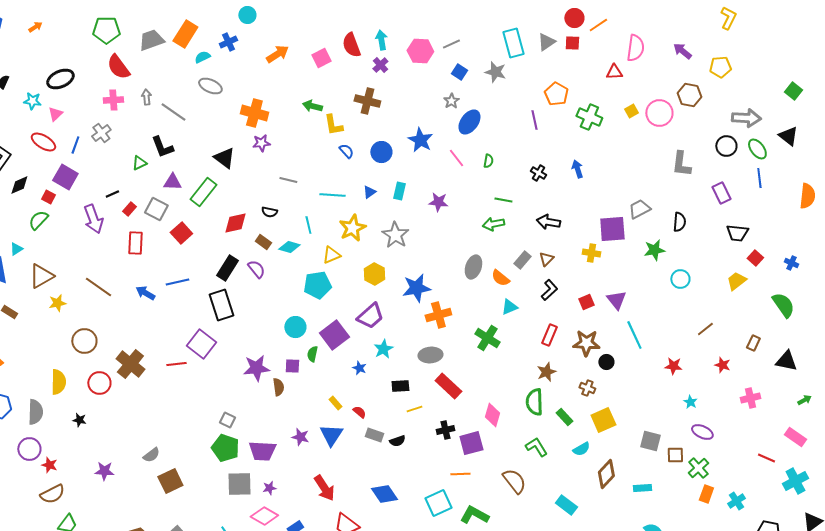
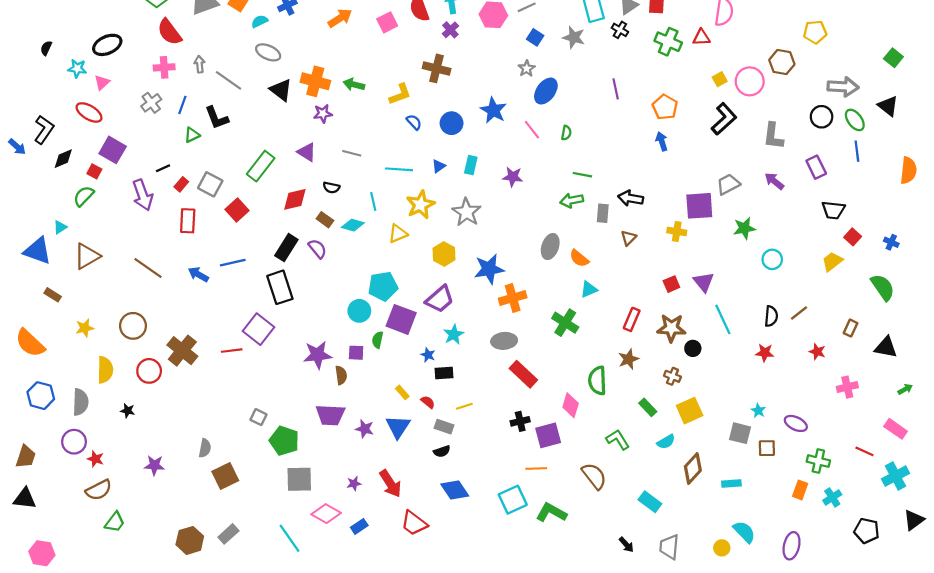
purple arrow: (682, 51) -> (774, 181), moved
orange pentagon: (556, 94) -> (665, 107), moved
green arrow: (312, 106) -> (354, 85), moved
green cross: (589, 117) -> (668, 42), moved
yellow L-shape: (333, 125) -> (400, 94), turned -100
blue line: (75, 145) -> (182, 105), moved
black triangle: (224, 158) -> (281, 90), moved
black cross: (538, 173) -> (620, 30), moved
purple triangle: (172, 182) -> (307, 152), moved, turned 30
black semicircle: (679, 222) -> (771, 316), moved
gray rectangle: (522, 260) -> (603, 213), moved, turned -36
cyan pentagon: (317, 285) -> (383, 286), moved
black L-shape: (549, 290) -> (724, 119), moved, size x1.4
yellow star: (57, 303) -> (85, 328), moved
purple square: (334, 335) -> (401, 319), turned -32
black rectangle: (400, 386) -> (444, 373), moved
green semicircle: (534, 402) -> (597, 381), moved
cyan star: (690, 402) -> (758, 411), moved
yellow line: (414, 409) -> (464, 406), moved
gray square: (227, 420) -> (258, 417), moved
black semicircle: (397, 441) -> (442, 451), moved
purple trapezoid: (262, 451) -> (330, 415), moved
gray semicircle: (151, 455) -> (205, 448), turned -42
green cross: (698, 468) -> (818, 461), moved, turned -35
purple star: (269, 488) -> (354, 484), moved

